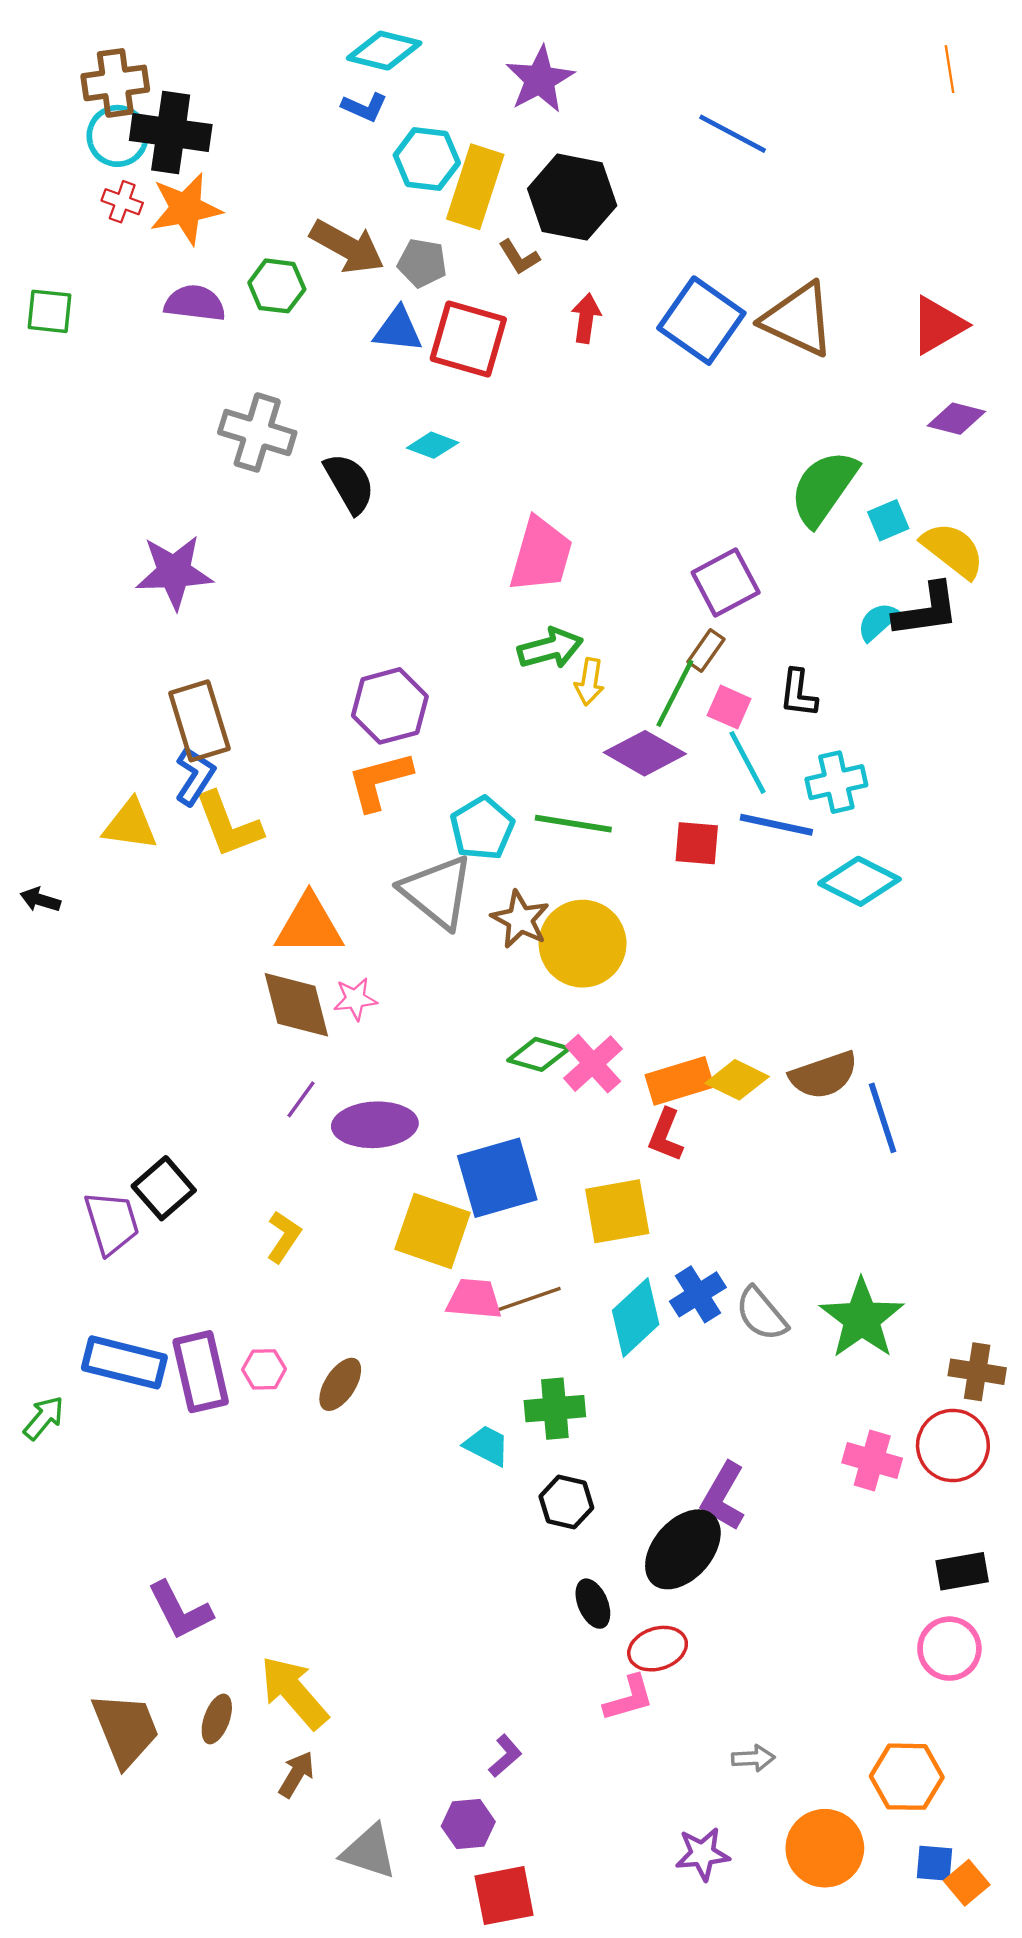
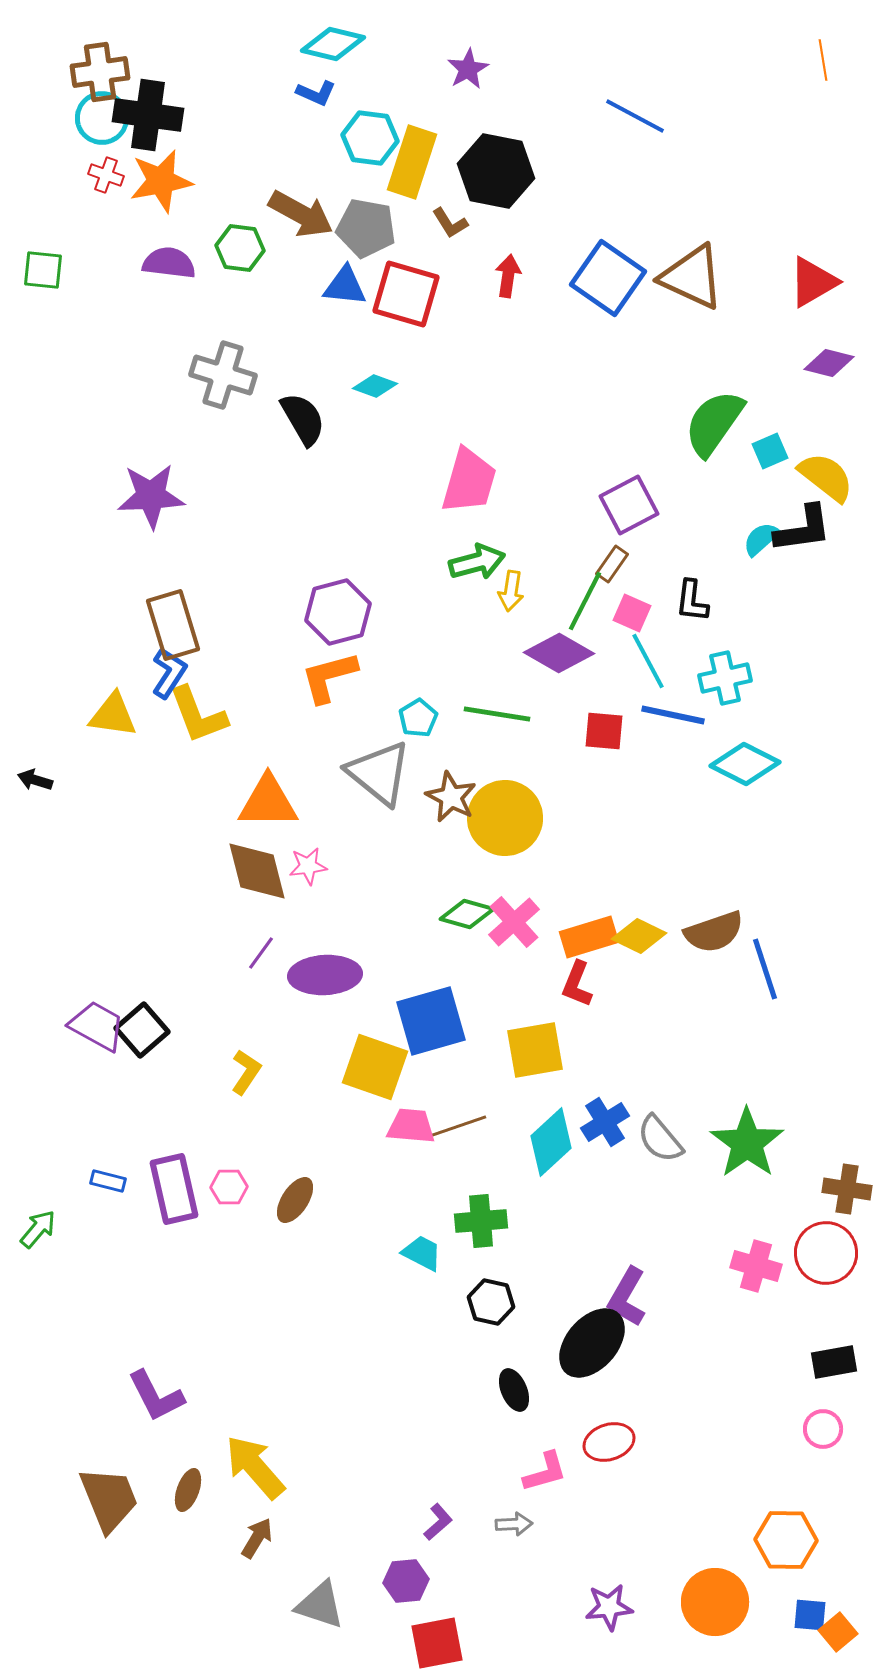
purple star: (540, 79) -> (468, 69), size x0.7
gray pentagon: (422, 263) -> (366, 228), size x1.4
cyan pentagon: (482, 828) -> (418, 718), size x0.7
purple trapezoid: (112, 1223) -> (97, 1026), moved, turned -44
blue rectangle: (124, 1362) -> (108, 1181), size x0.5
red ellipse: (658, 1649) -> (609, 1442), moved
pink circle: (949, 1649) -> (823, 1429), size x0.7
gray arrow: (753, 1758) -> (514, 1524), moved

